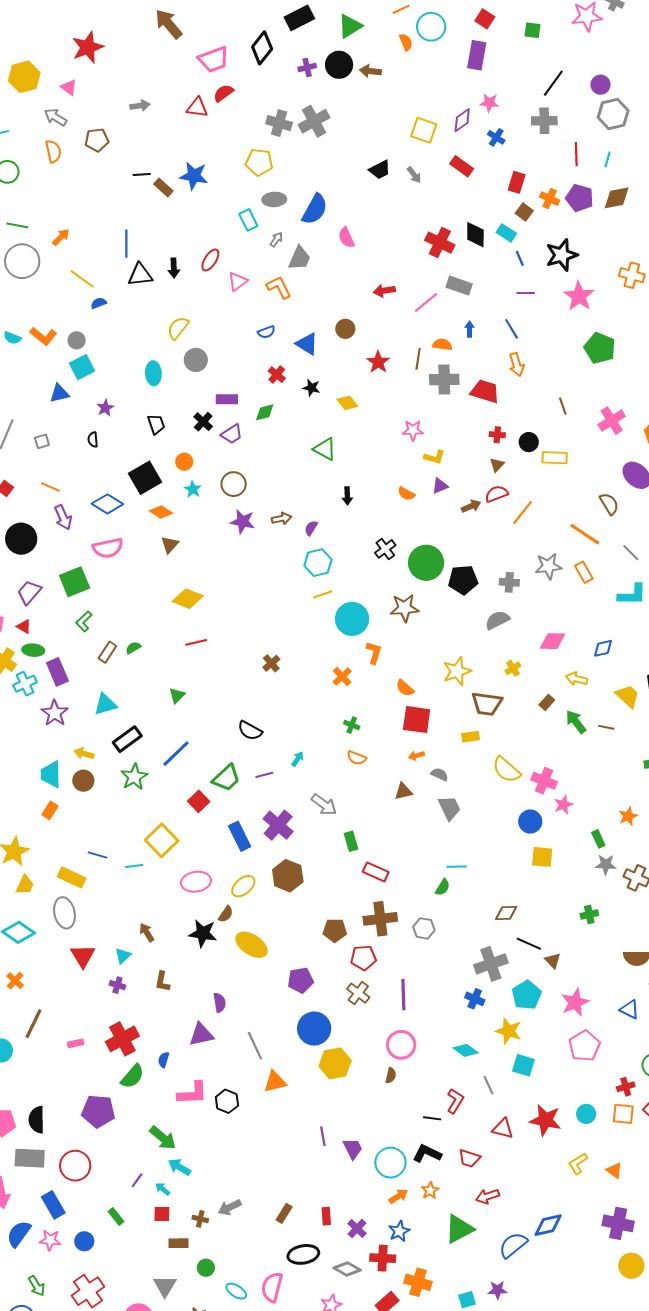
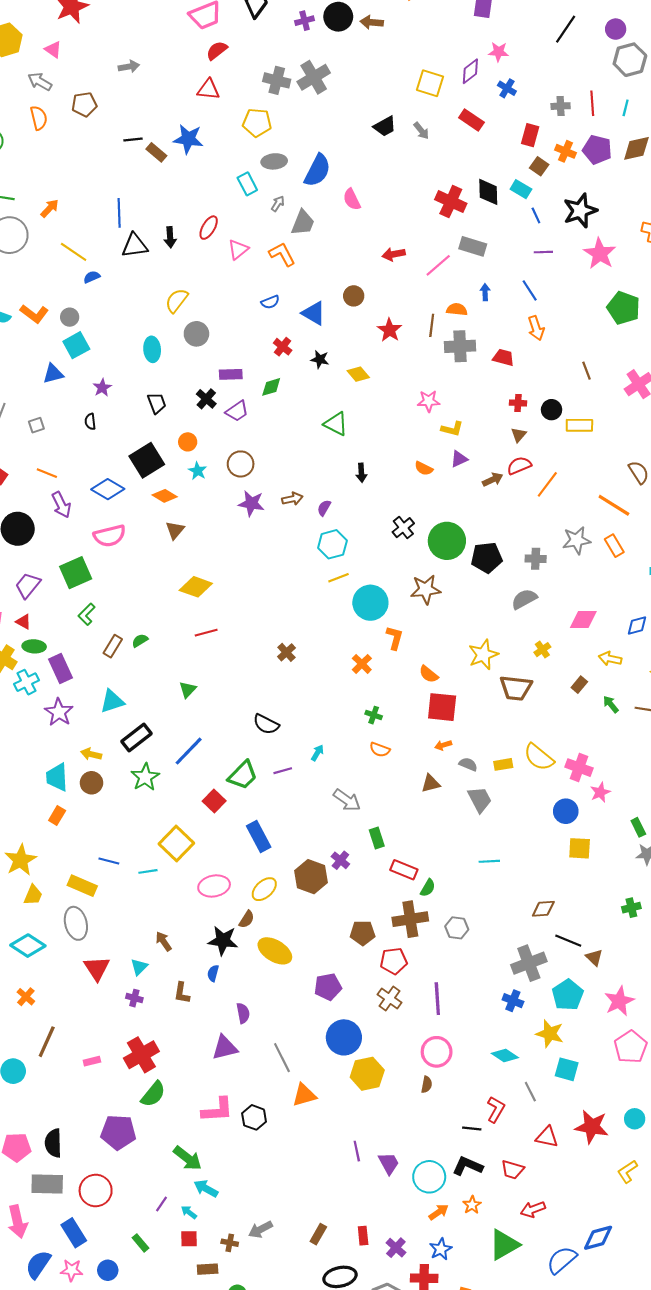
red triangle: (197, 107) -> (208, 89), moved
gray cross: (544, 121) -> (561, 106), moved, size x0.7
red trapezoid: (485, 391) -> (503, 357), size x0.7
green arrow: (576, 722) -> (611, 704), size x0.7
yellow rectangle: (471, 737) -> (503, 764), moved
purple cross: (278, 825) -> (340, 860), moved, size x0.6
green semicircle: (443, 887) -> (428, 888), moved
blue semicircle: (164, 1060) -> (213, 973), moved

